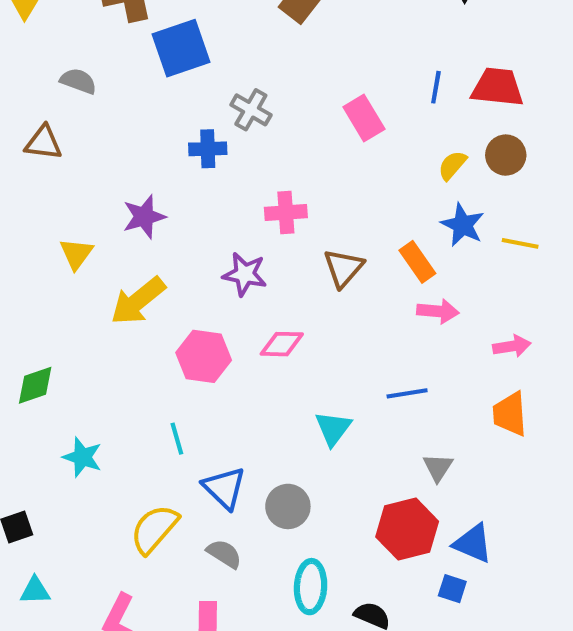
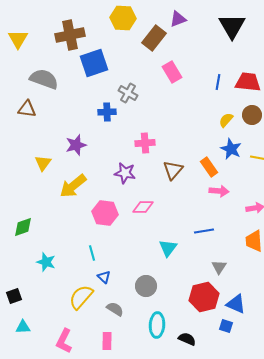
gray semicircle: (78, 81) -> (44, 79), size x1.6
pink rectangle: (364, 118) -> (172, 72), moved
blue triangle: (224, 488) -> (104, 277), moved, size x0.6

